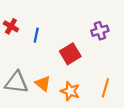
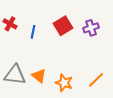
red square: (70, 54) -> (63, 26), moved
orange line: (105, 88) -> (96, 80), turned 30

